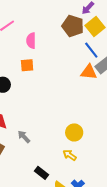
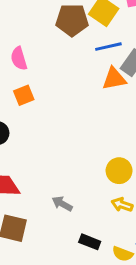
blue line: (91, 50) -> (108, 47), turned -48
gray arrow: (24, 137) -> (62, 204), moved

